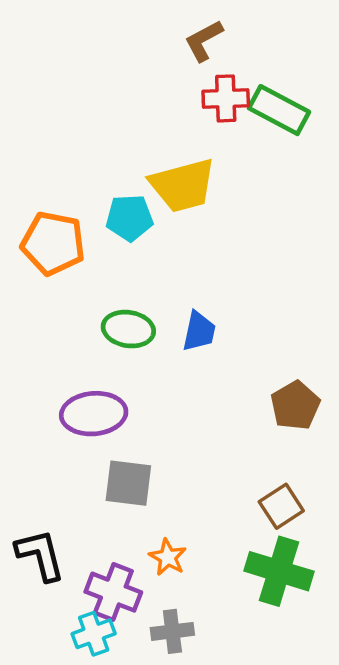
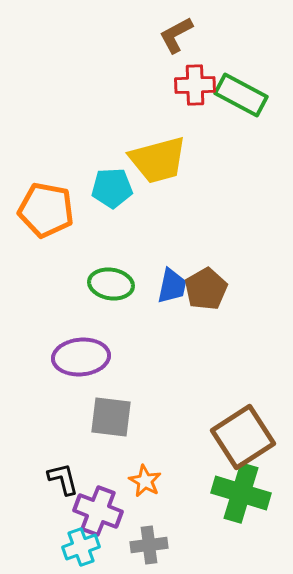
brown pentagon: (295, 405) -> (206, 289), moved
brown square: (281, 506) -> (243, 437), size x1.6
black L-shape: (40, 555) -> (63, 479), moved, size x0.7

